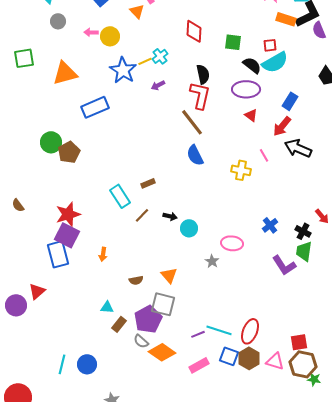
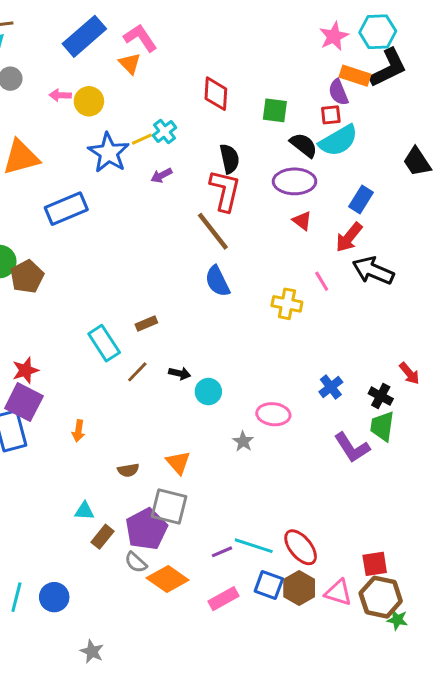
purple semicircle: (319, 30) -> (338, 92), moved
red star: (68, 214) -> (25, 370), size x0.7
red ellipse: (250, 331) -> (301, 547), turned -60

